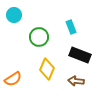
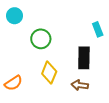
cyan rectangle: (71, 27) -> (98, 29), moved
black rectangle: (80, 55) -> (84, 58), turned 70

